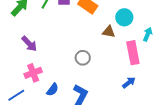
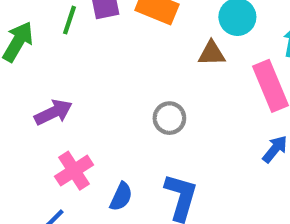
purple arrow: (29, 44) -> (53, 112), turned -60

